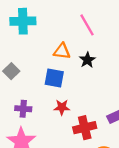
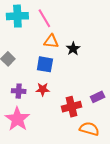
pink line: (87, 25) -> (44, 18), moved
red star: (62, 107) -> (43, 89), moved

